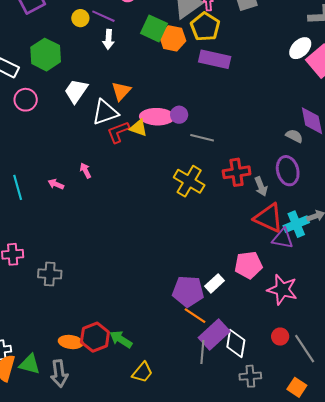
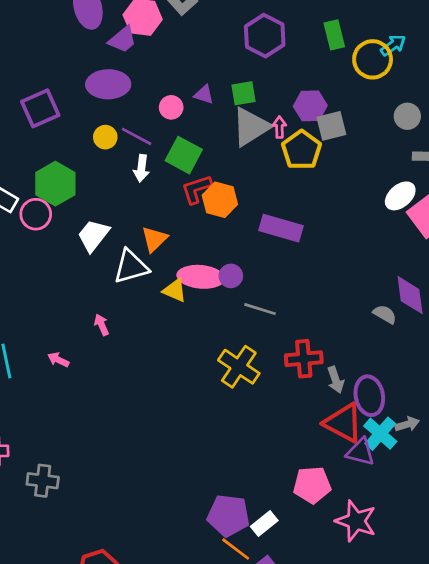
yellow pentagon: (205, 27) -> (302, 150), moved
green square: (154, 28) -> (184, 155), moved
orange hexagon: (173, 38) -> (220, 200), moved
purple rectangle: (215, 59) -> (281, 228), moved
pink circle: (26, 100) -> (36, 214), moved
red L-shape: (118, 132) -> (196, 189), moved
pink arrow: (85, 171) -> (102, 325), moved
purple ellipse: (288, 171) -> (369, 396), moved
cyan cross: (296, 224) -> (380, 434), turned -30
white rectangle: (214, 283) -> (264, 523), moved

